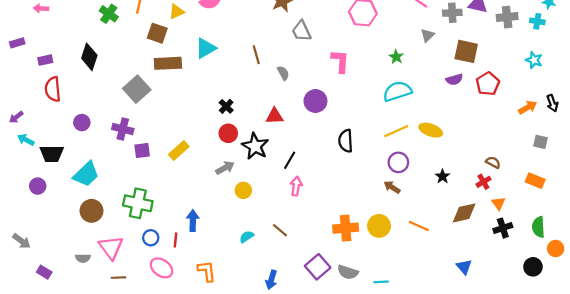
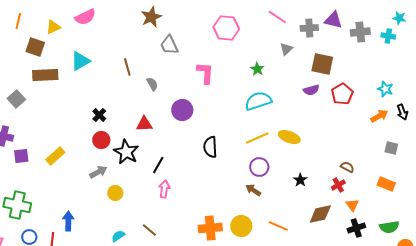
cyan star: (534, 60) -> (385, 89), moved
gray square: (137, 89) -> (16, 99), size x0.7
green semicircle: (538, 227) -> (389, 227), turned -96

